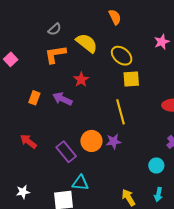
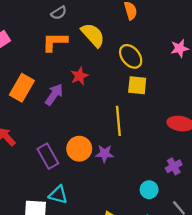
orange rectangle: (34, 98) -> (22, 88), size x1.6
purple arrow: (62, 99) -> (54, 95), turned 90

